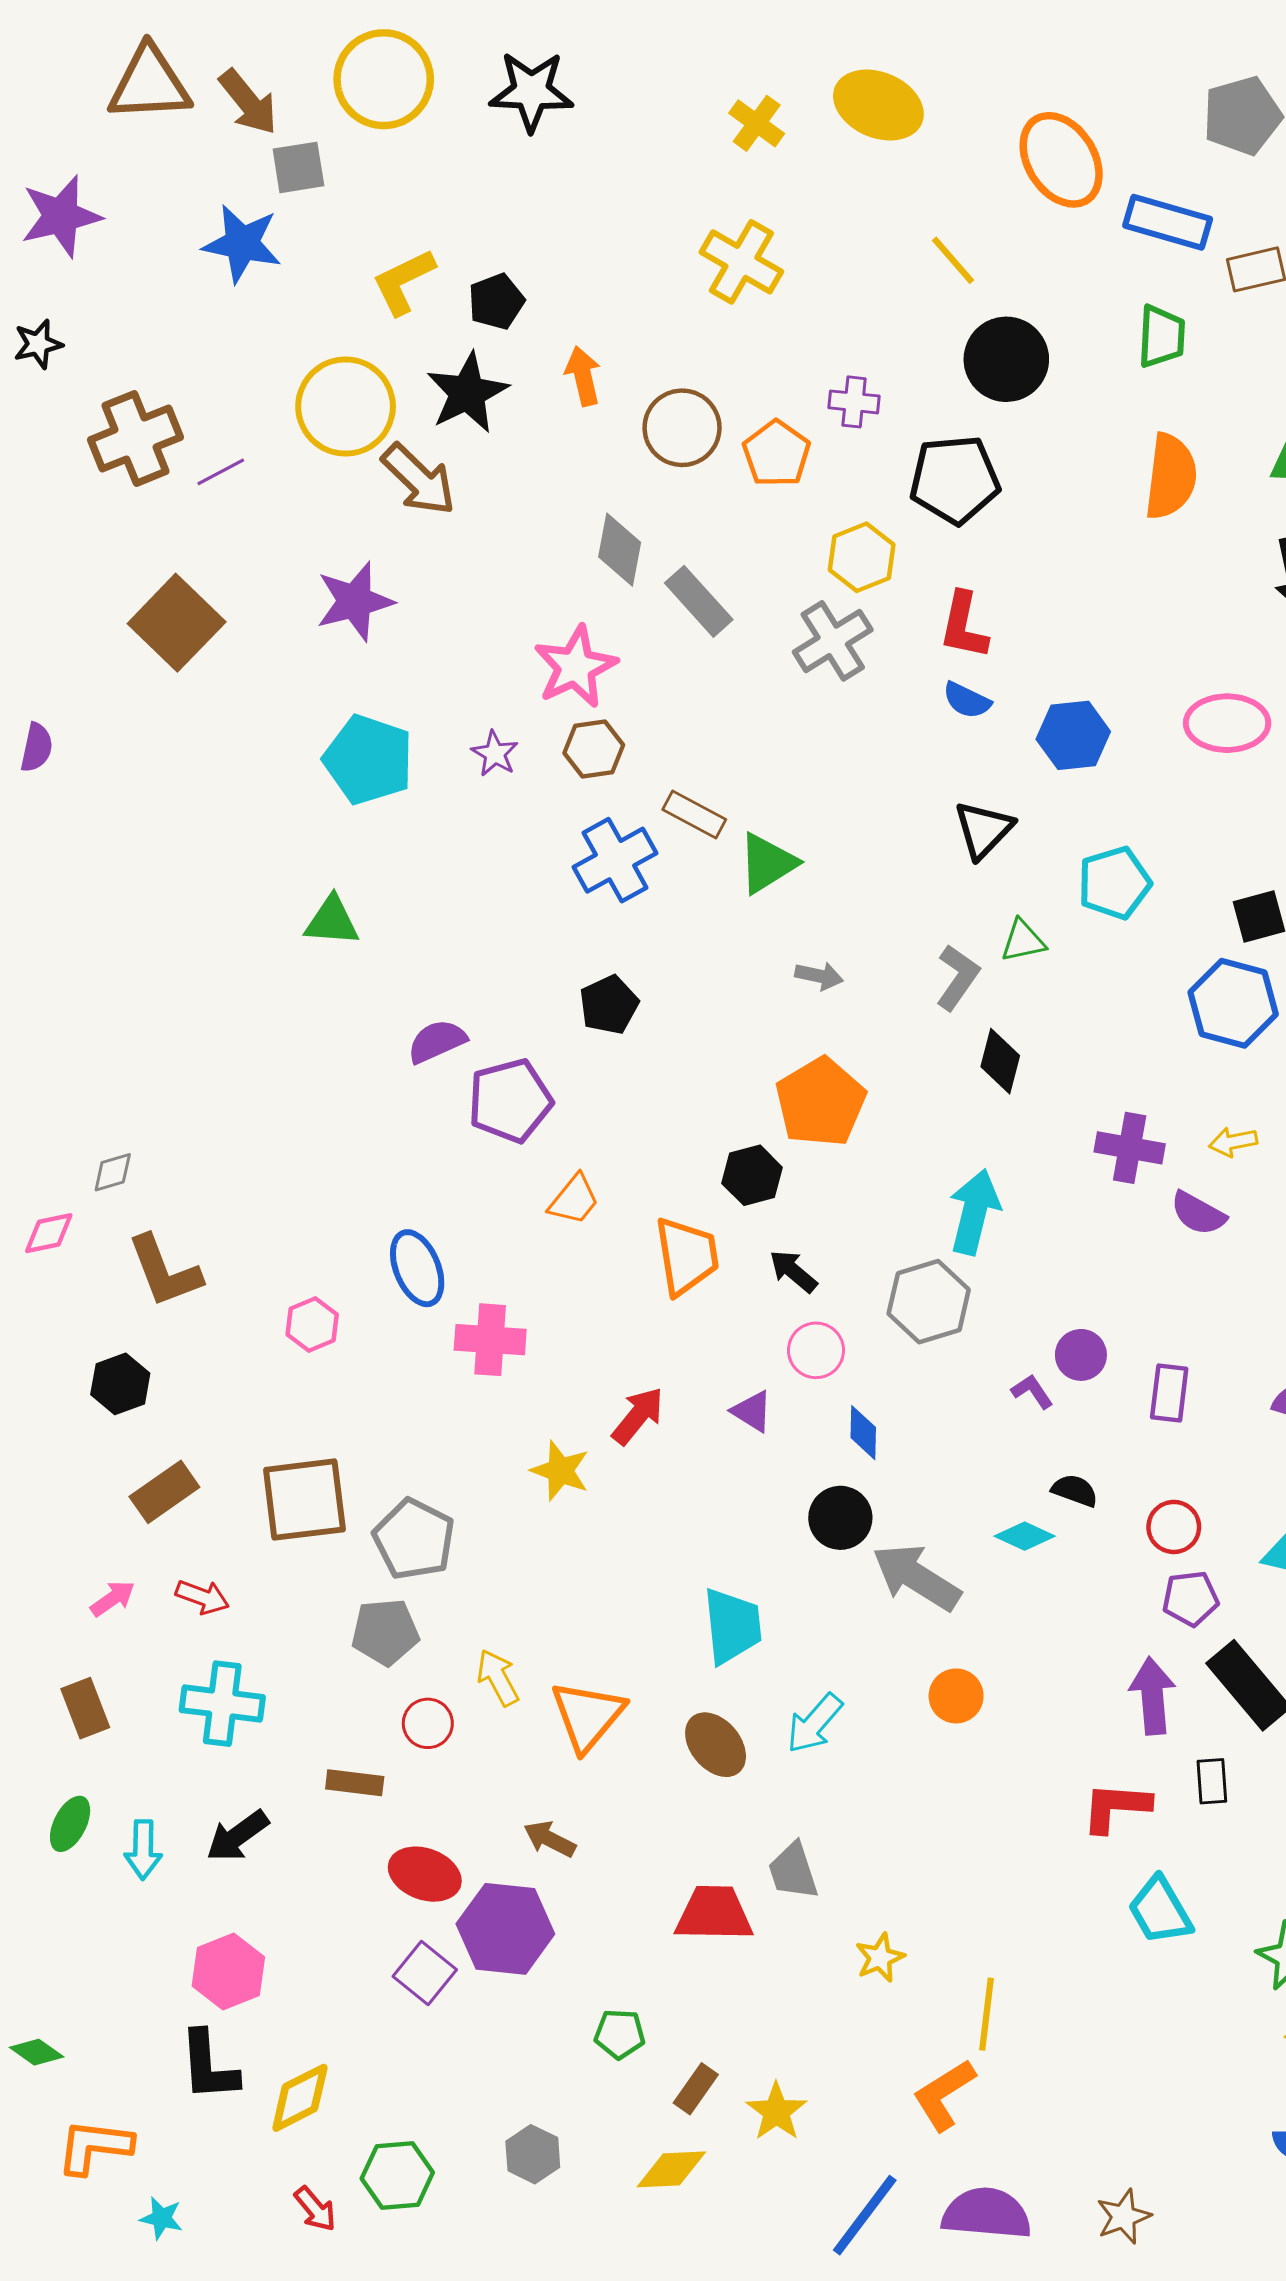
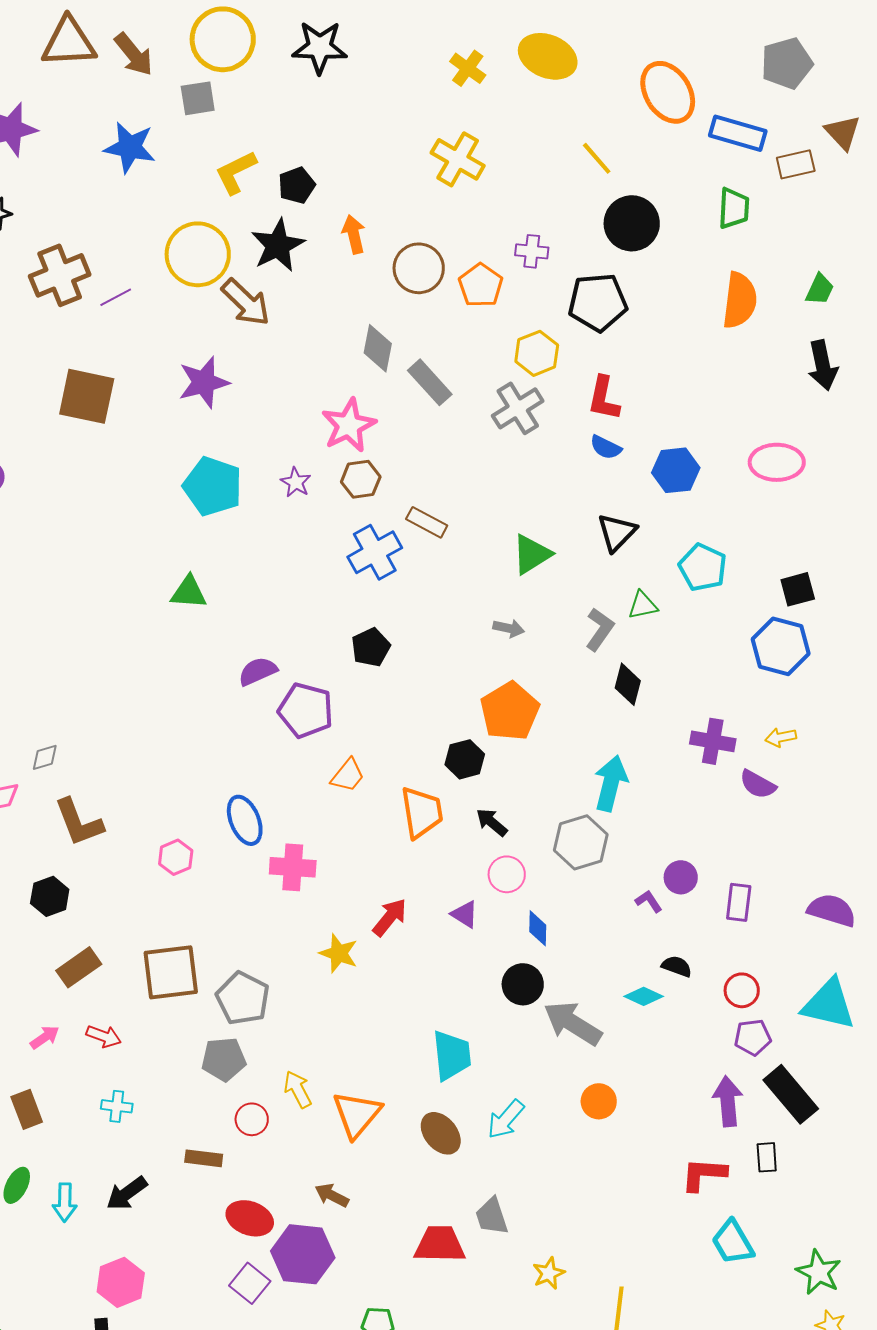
gray square: (298, 167) -> (198, 98), moved
brown square: (177, 623) -> (87, 396), turned -32
green triangle: (767, 863) -> (532, 554), moved
cyan pentagon: (1114, 883) -> (703, 567), turned -30
purple pentagon: (510, 1101) -> (306, 710), turned 30
cyan cross: (222, 1704) -> (117, 1106), size x0.6

